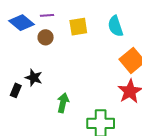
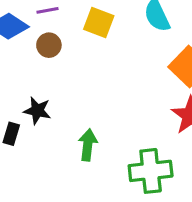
yellow square: (78, 27) -> (99, 23), turned 36

